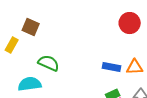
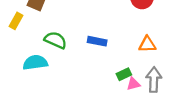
blue rectangle: (112, 67) -> (97, 41), moved

